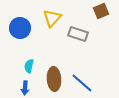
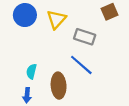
blue circle: (20, 28) -> (25, 15), moved
blue line: (82, 83) -> (81, 65), moved

